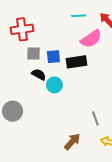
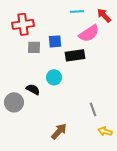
blue square: (53, 57) -> (55, 41), moved
black semicircle: (39, 74) -> (33, 89), moved
brown arrow: (72, 142) -> (59, 131), moved

